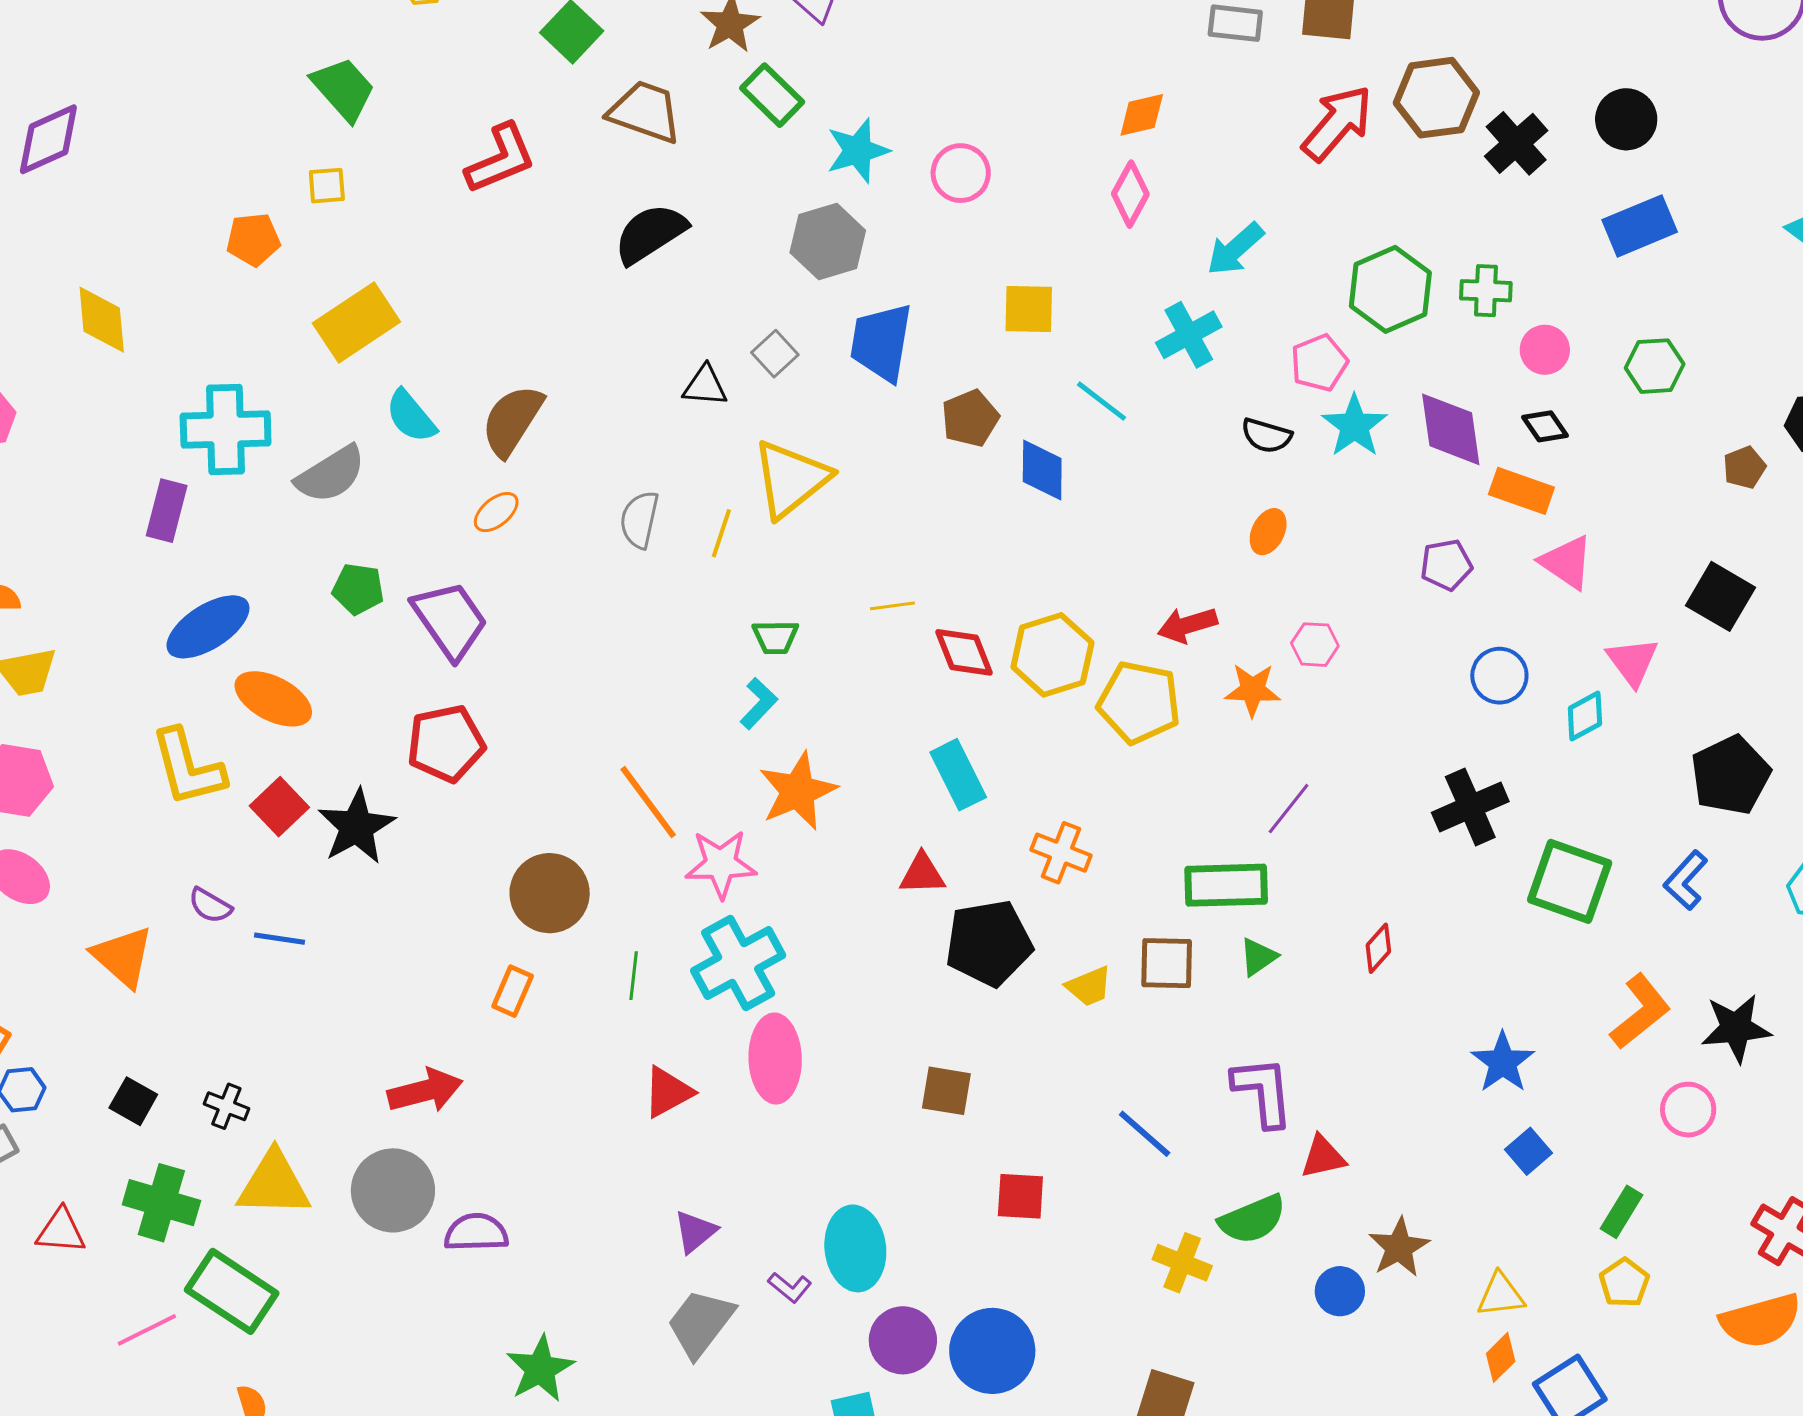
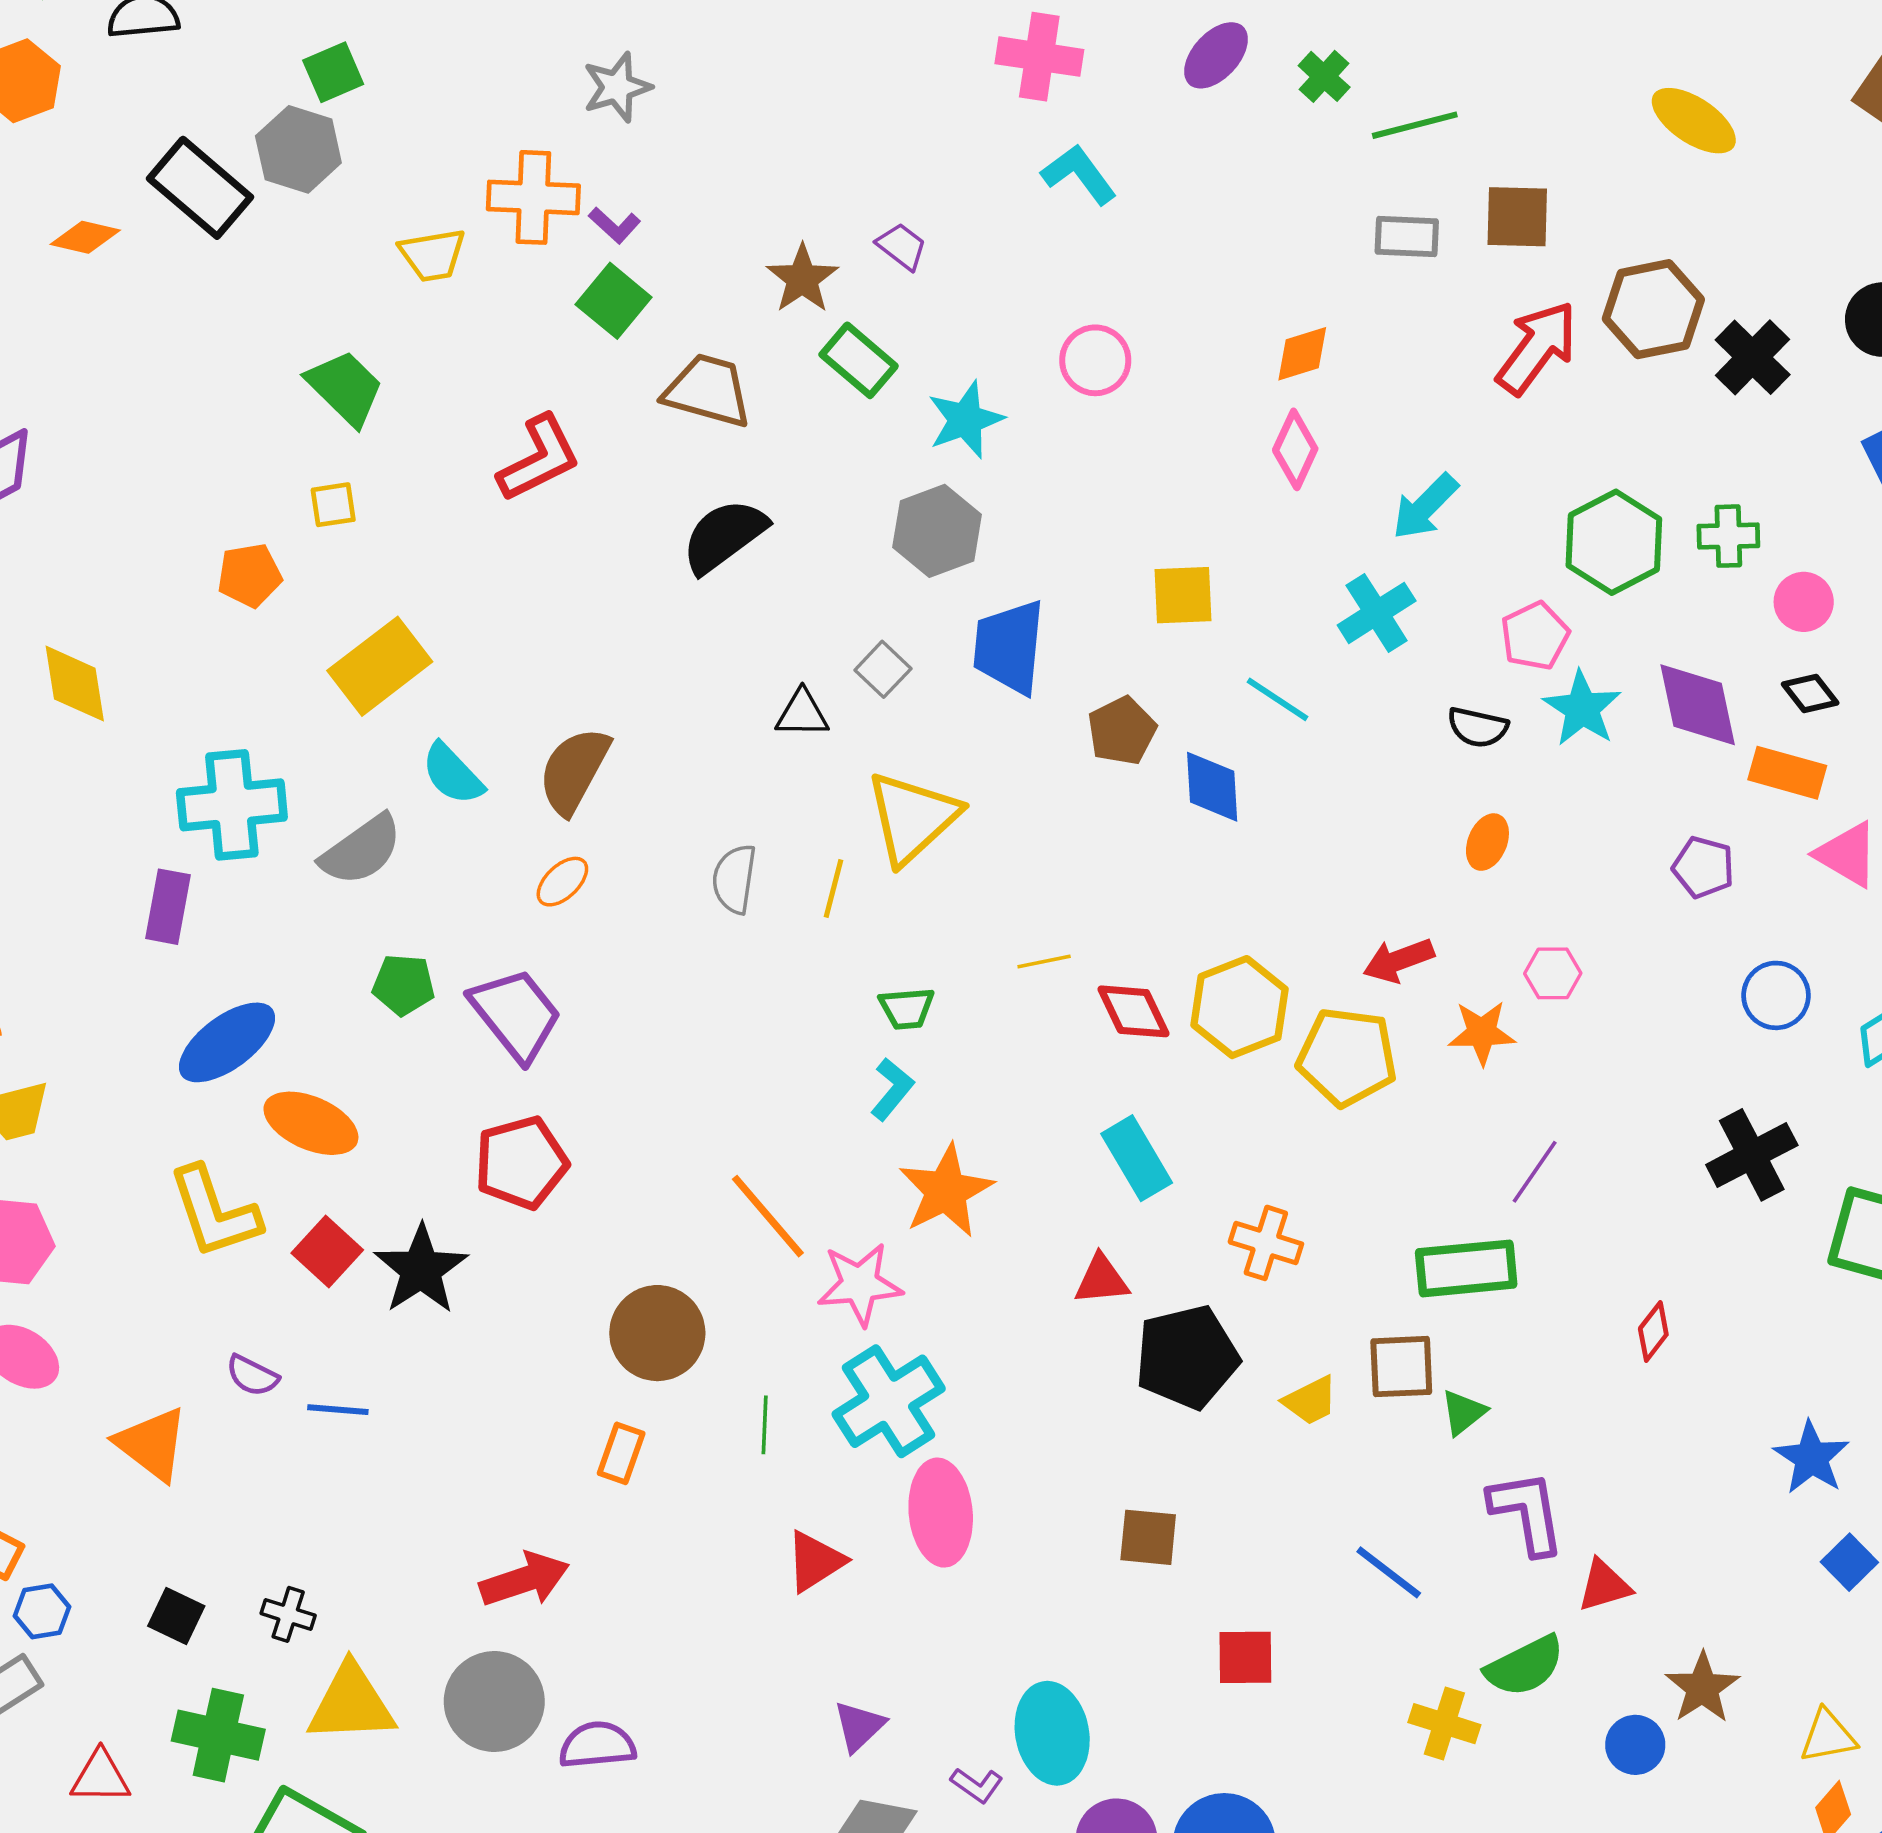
pink circle: (961, 173) -> (1095, 360), moved
purple pentagon: (1446, 565) -> (1703, 867), turned 30
green triangle: (1258, 957) -> (1463, 1412), moved

